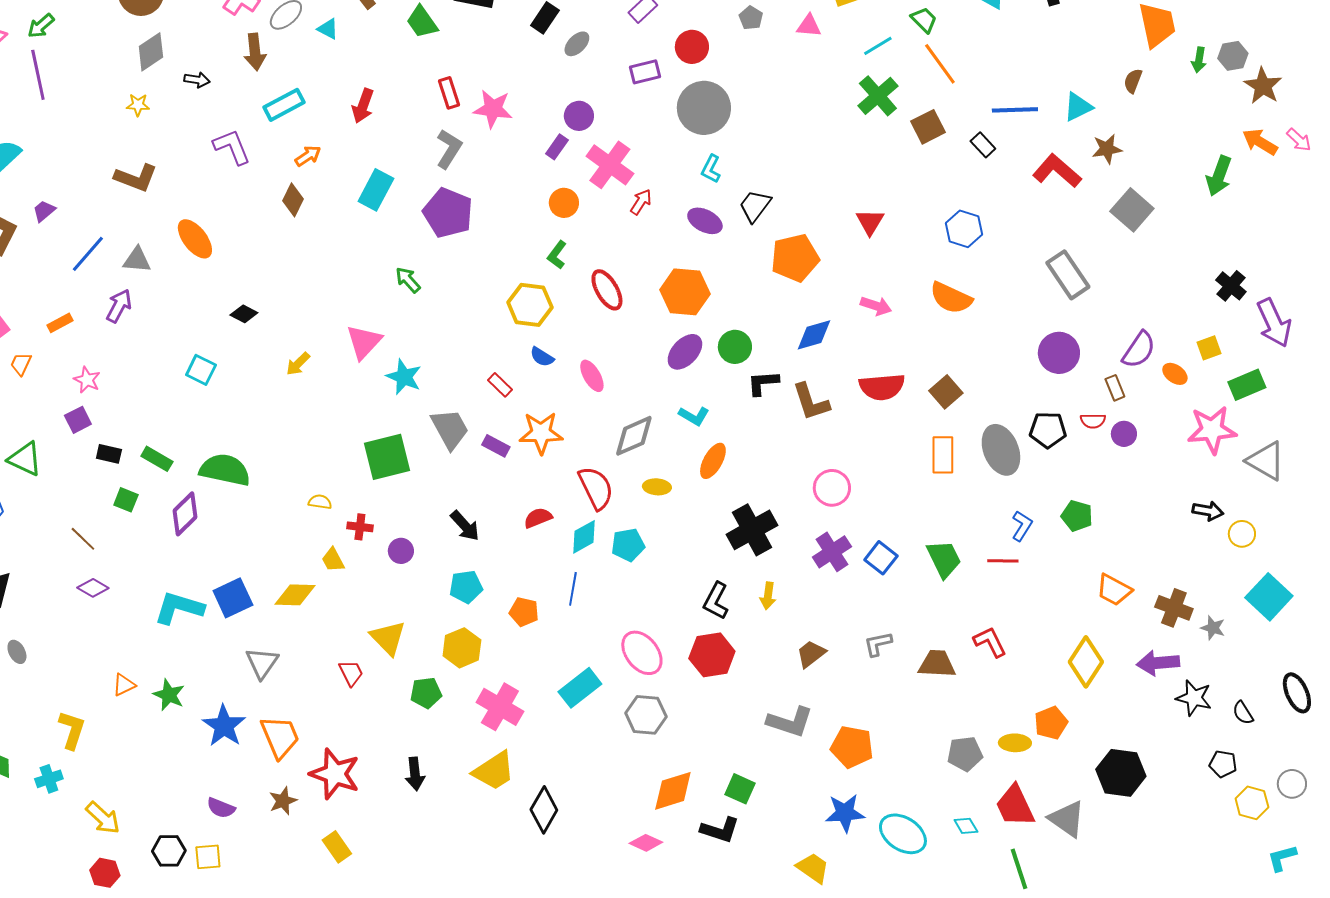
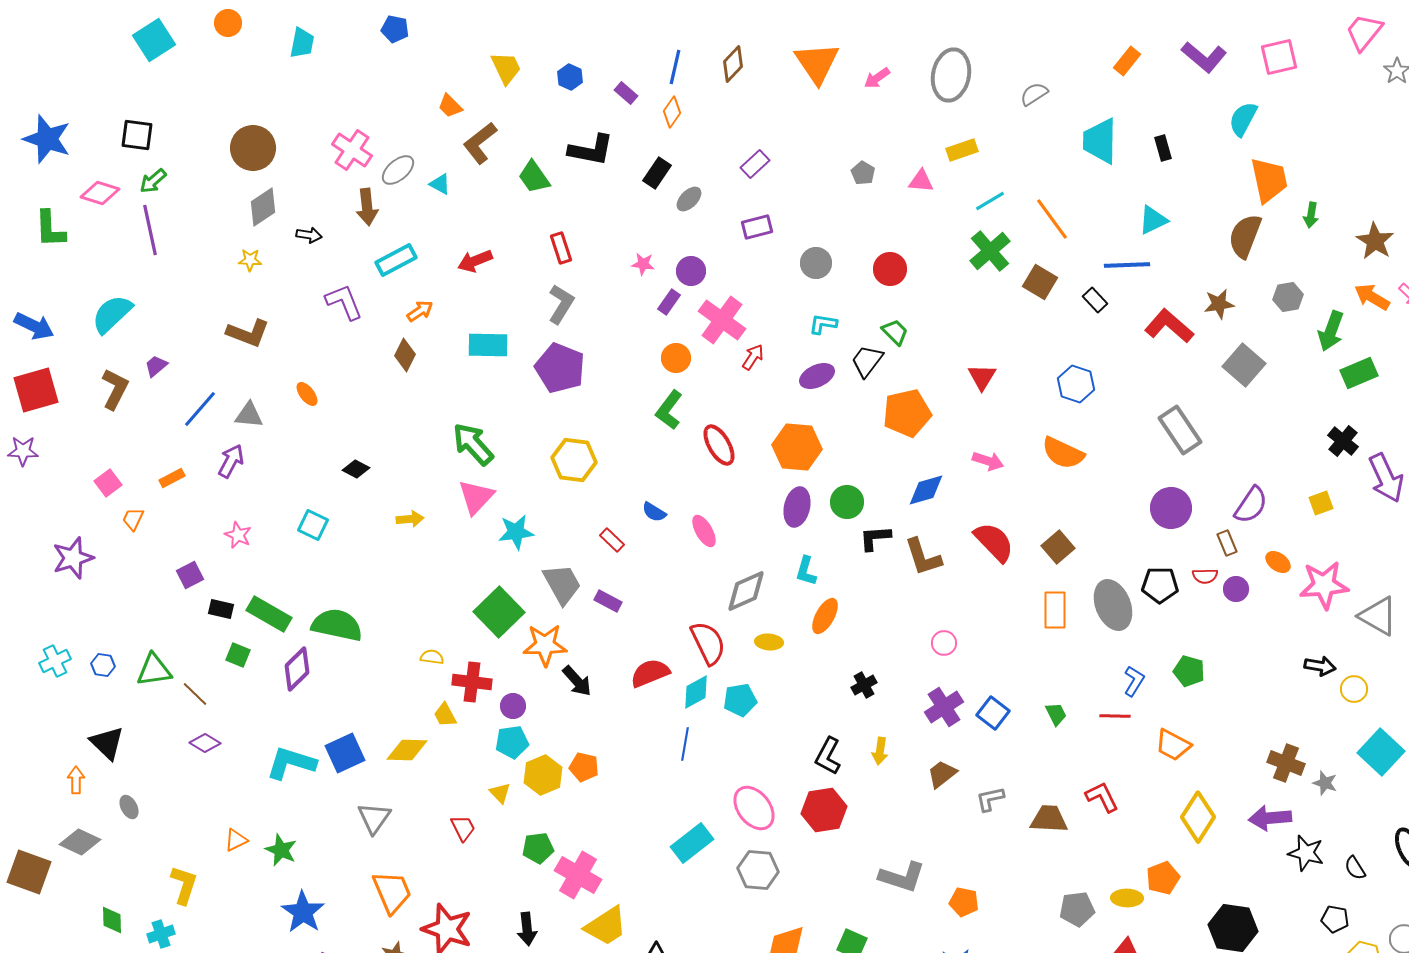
green trapezoid: (924, 20) -> (895, 332), moved
red circle: (692, 47) -> (890, 269), moved
gray hexagon: (1233, 56) -> (1288, 297), moved
brown semicircle: (1133, 81) -> (1245, 236), size x1.8
red arrow: (363, 106) -> (475, 261), turned 48
cyan triangle: (1078, 107) -> (1153, 220), moved
gray circle: (704, 108) -> (816, 263), size x0.6
pink star: (493, 109) -> (643, 264), moved, size x0.6
brown square: (928, 127) -> (1040, 282), turned -32
cyan L-shape: (711, 169) -> (823, 324), turned 72
cyan rectangle: (376, 190) -> (488, 345), turned 63
purple ellipse: (705, 221) -> (817, 376), turned -52
orange ellipse: (195, 239) -> (307, 394), size x0.6
green L-shape: (557, 255) -> (669, 410), size x1.4
green arrow: (408, 280) -> (473, 444), moved, size x1.6
yellow hexagon: (530, 305) -> (574, 460), moved
purple ellipse: (685, 352) -> (797, 507), turned -30
yellow arrow: (298, 364) -> (410, 519), turned -140
orange ellipse: (1175, 374) -> (1278, 562), moved
cyan star: (404, 377) -> (516, 532), turned -30
pink star: (87, 380) -> (238, 535), moved
green rectangle: (1247, 385) -> (1359, 373), moved
red semicircle: (882, 387) -> (994, 542), turned -129
cyan L-shape: (694, 416) -> (806, 571), turned 76
orange star: (541, 433) -> (545, 645), moved
green square: (387, 457) -> (499, 612), turned -30
green triangle: (25, 459) -> (154, 670), moved, turned -33
green rectangle: (157, 459) -> (269, 614), size x1.4
pink circle: (832, 488) -> (944, 643), size x0.7
red semicircle: (538, 518) -> (650, 673), size x1.4
red cross: (360, 527) -> (472, 682), size x1.5
black cross: (752, 530) -> (864, 685), size x0.5
green trapezoid: (944, 559) -> (1056, 714), size x0.6
cyan pentagon: (466, 587) -> (512, 742), moved
orange trapezoid: (1114, 590) -> (1173, 745), moved
orange pentagon: (524, 612) -> (584, 767), moved
yellow triangle: (388, 638) -> (500, 793), size x0.6
yellow hexagon: (462, 648) -> (543, 775), moved
brown trapezoid: (811, 654) -> (942, 774), moved
pink cross: (500, 707) -> (578, 875), moved
blue star: (224, 726) -> (303, 912), moved
orange pentagon: (852, 747) -> (964, 902), size x0.7

